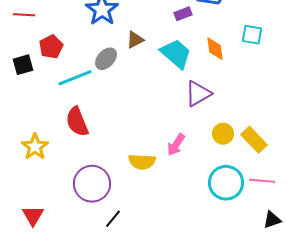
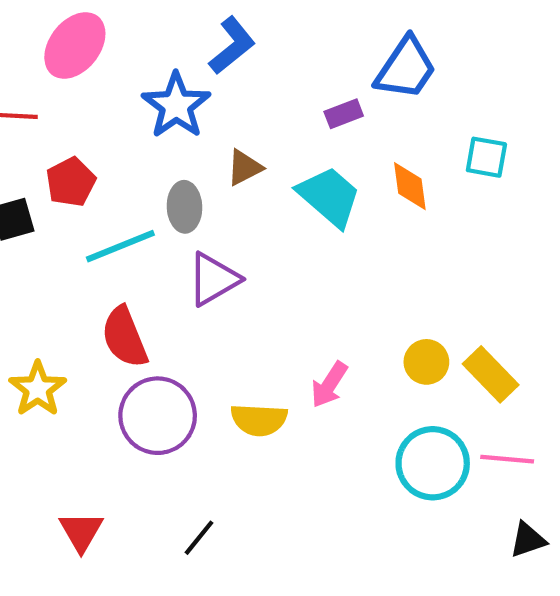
gray ellipse: (106, 59) -> (184, 207), turned -45
purple triangle: (198, 94) -> (213, 279), moved
purple circle: (92, 184) -> (158, 416), moved
red triangle: (33, 216) -> (81, 532), moved

